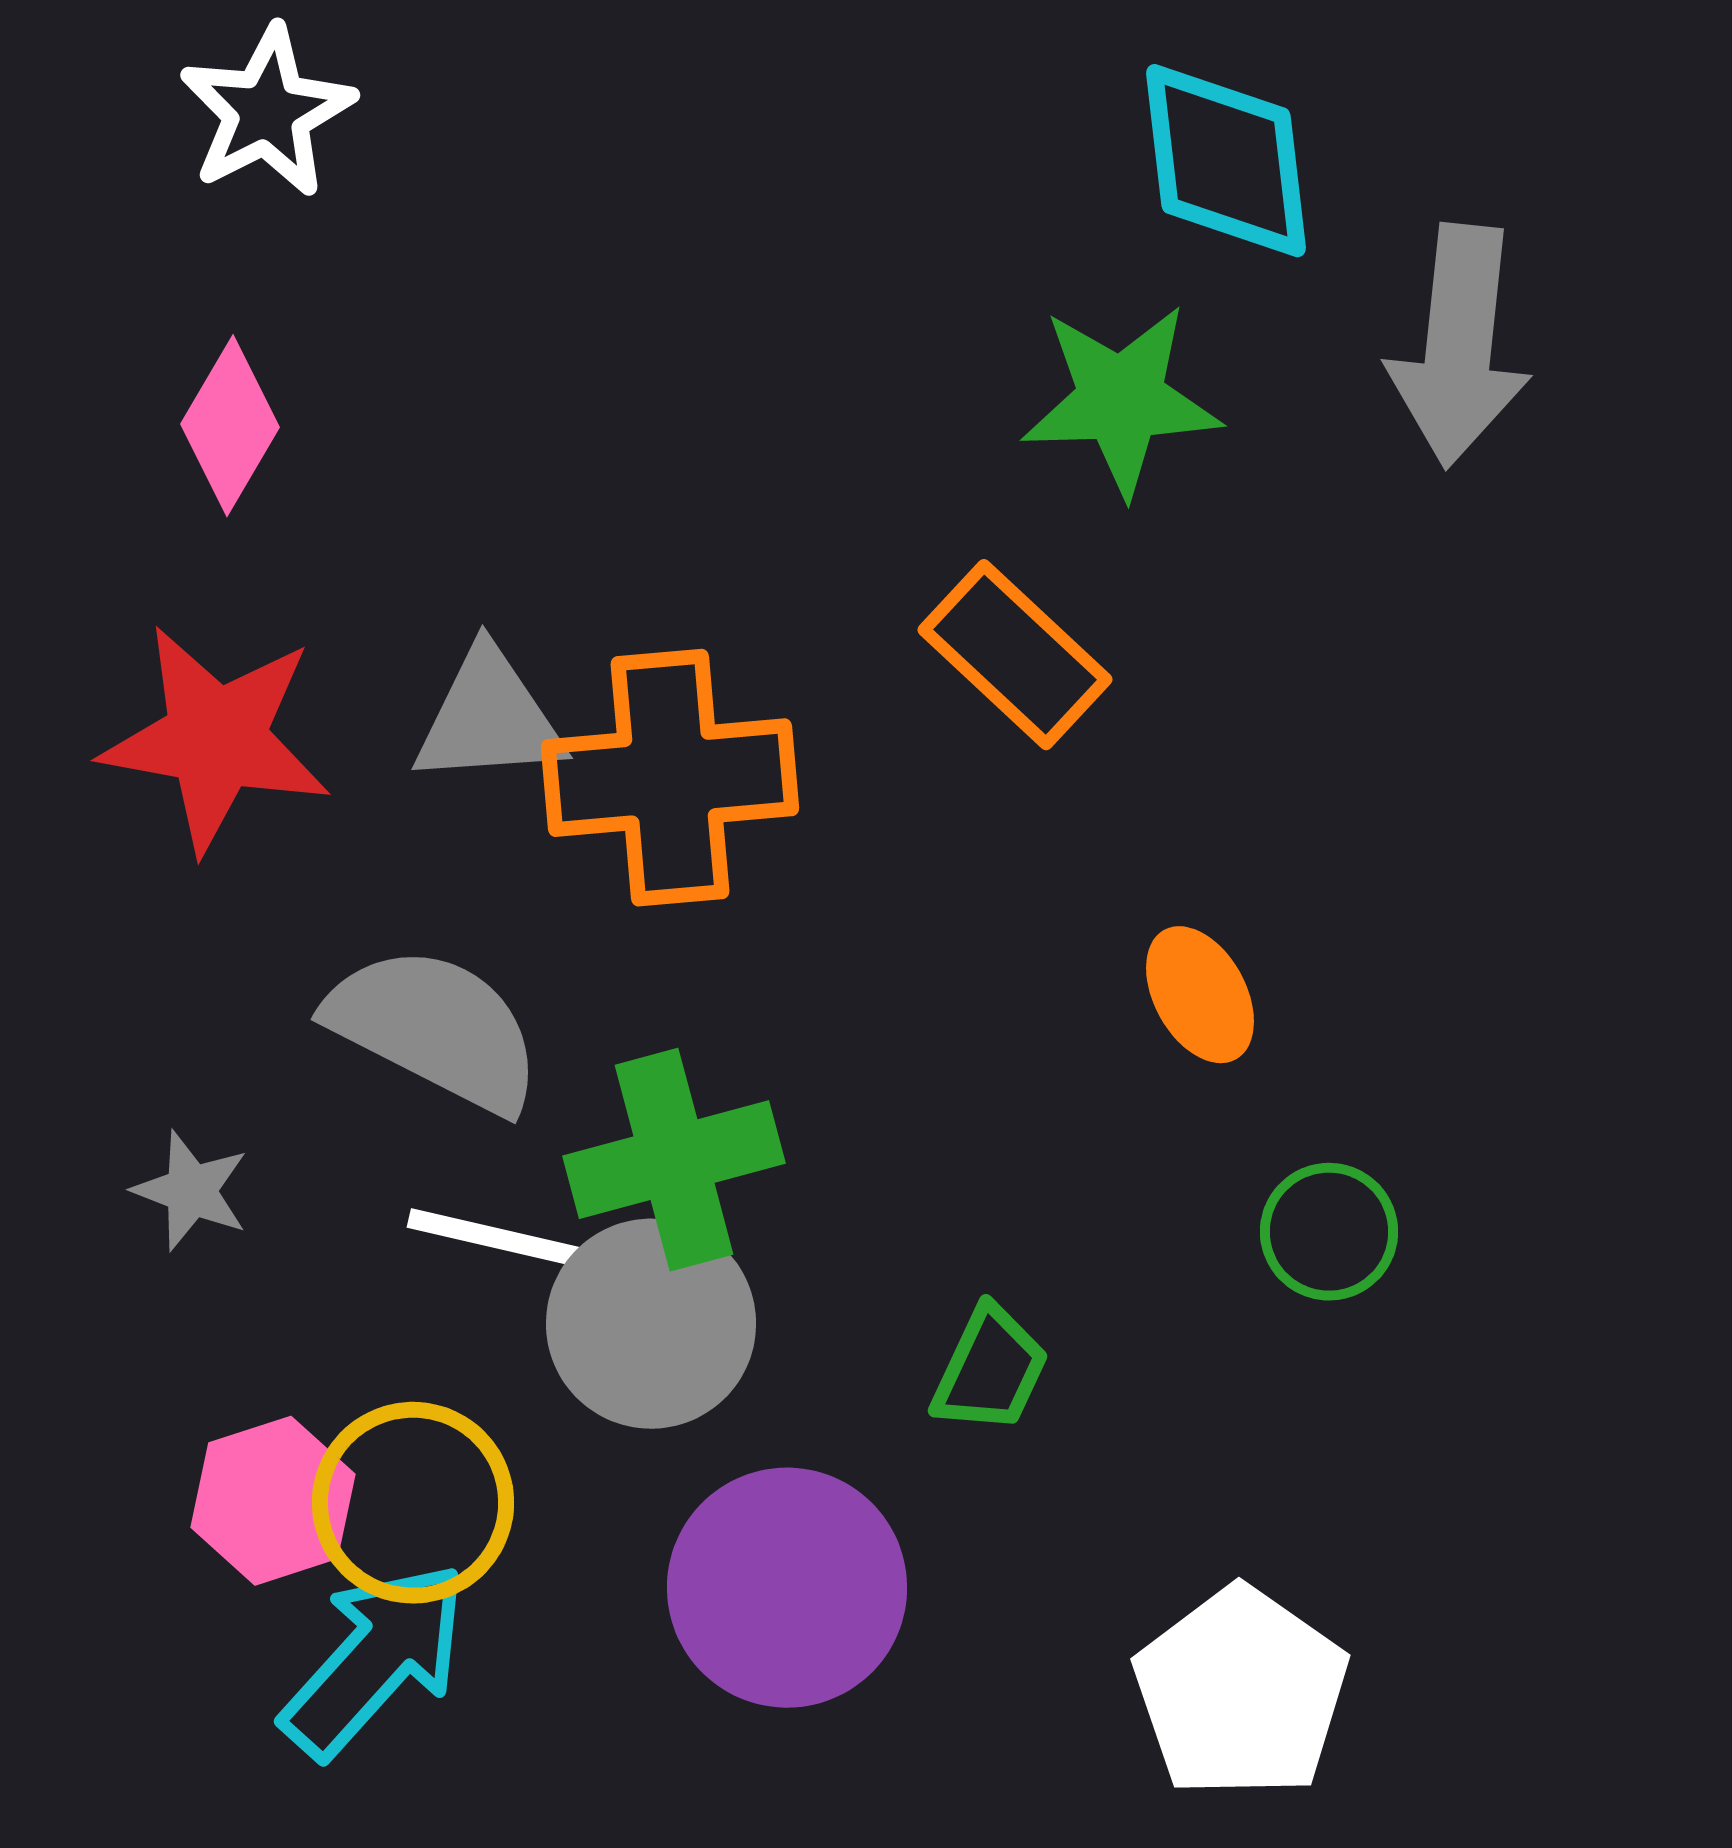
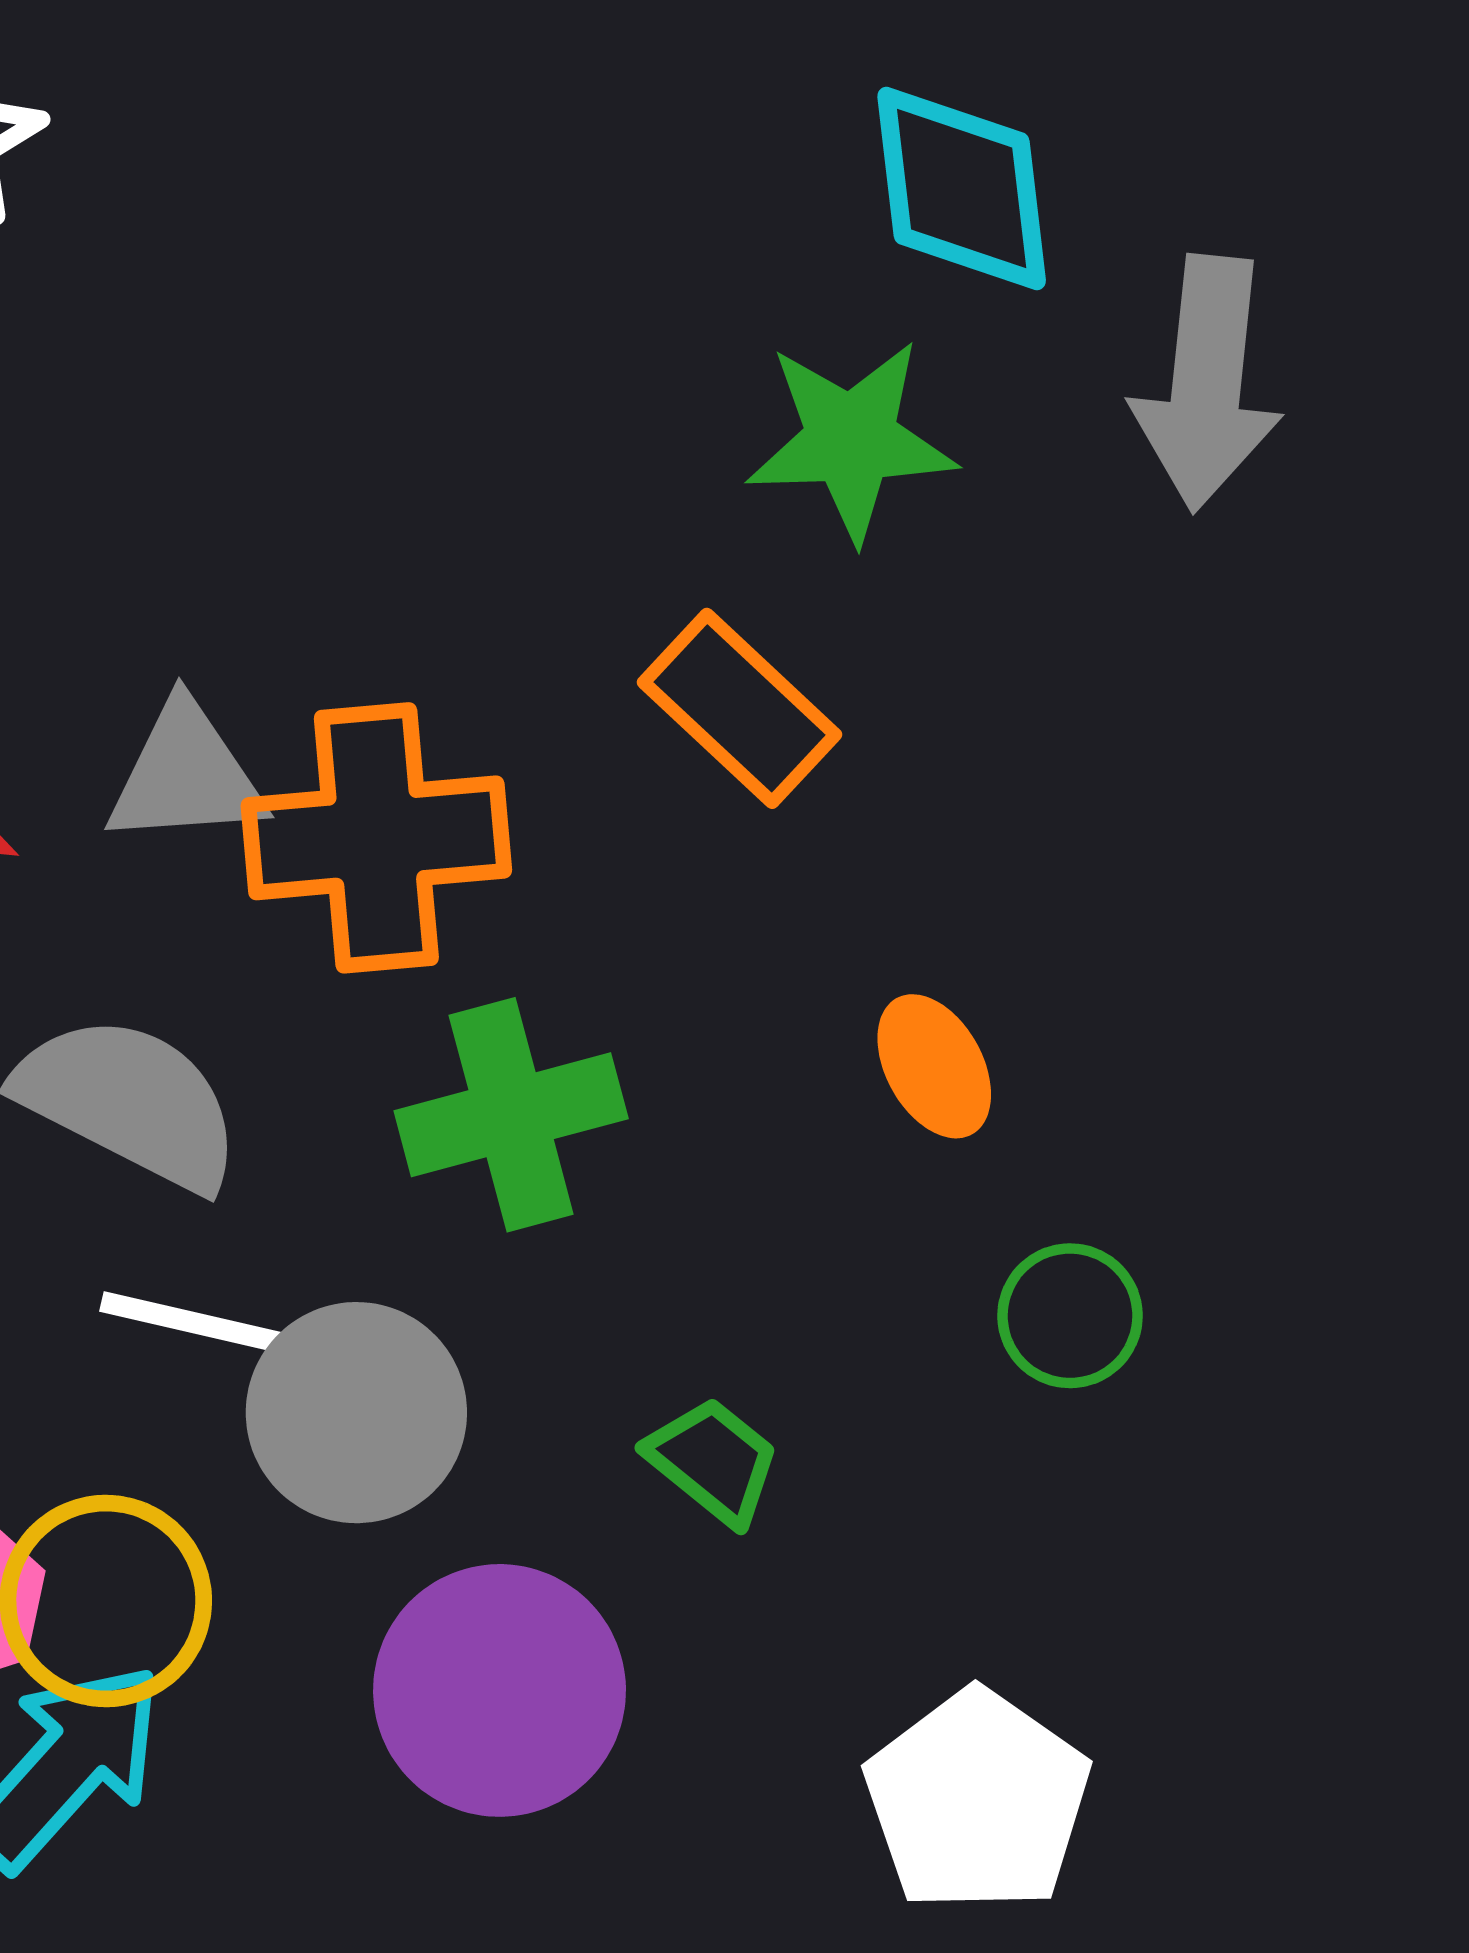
green cross: (674, 1160) -> (511, 1115), moved
green trapezoid: (990, 1370) -> (713, 1461), turned -76

